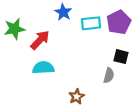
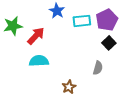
black square: (121, 57) -> (109, 43), moved, turned 32

